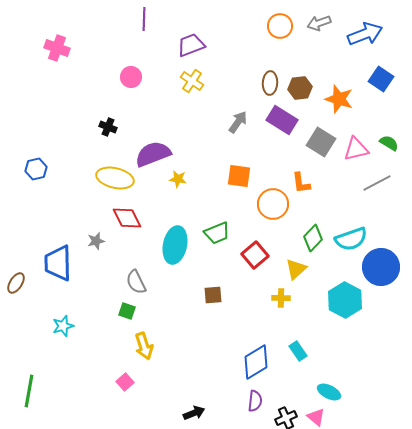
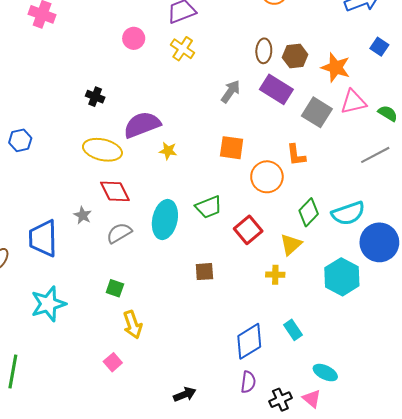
pink circle: (131, 77) -> (134, 38), moved
blue square: (381, 79) -> (379, 47), size x0.7
pink triangle: (356, 149) -> (353, 102), moved
gray star: (96, 241) -> (83, 215), turned -30
gray semicircle: (136, 282) -> (119, 233), moved, turned 85
cyan star: (63, 326) -> (48, 304), size x1.6

